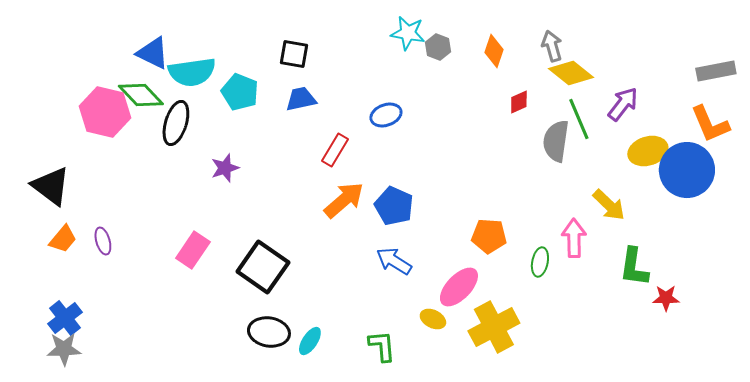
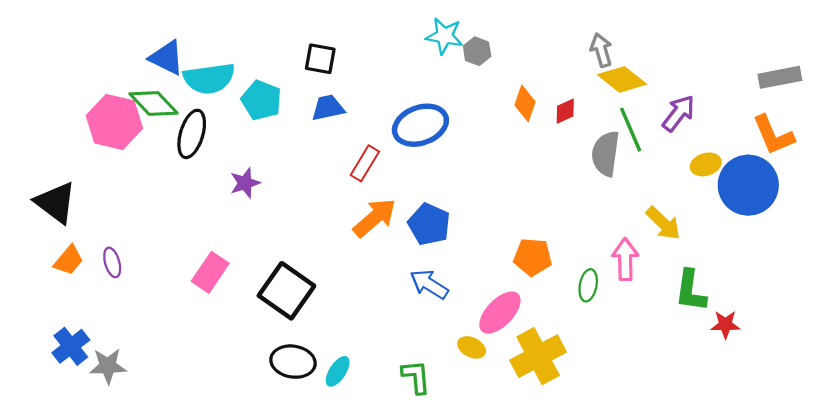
orange diamond: (494, 51) -> (525, 103), moved
blue ellipse: (386, 115) -> (420, 125), size x1.6
yellow ellipse: (648, 151) -> (706, 164), size x0.7
gray star: (64, 349) -> (108, 366), moved

